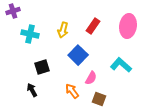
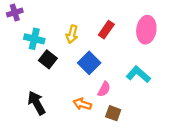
black square: (42, 67) -> (48, 59), moved, turned -35
black arrow: (32, 90) -> (37, 103), size x1.5
orange arrow: (72, 91) -> (82, 104), turned -35

